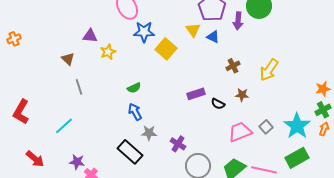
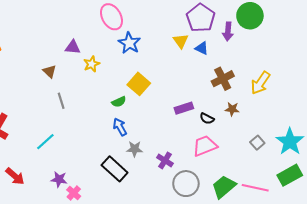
blue star: (144, 32) -> (129, 43), turned 30
yellow square: (166, 49) -> (139, 84), moved
brown cross: (233, 66) -> (223, 79), size x1.5
pink trapezoid: (240, 132) -> (205, 146), moved

